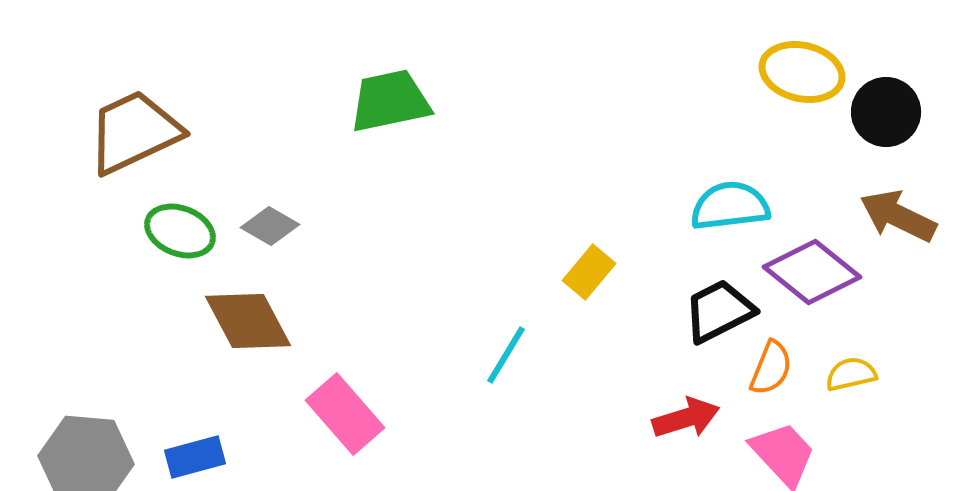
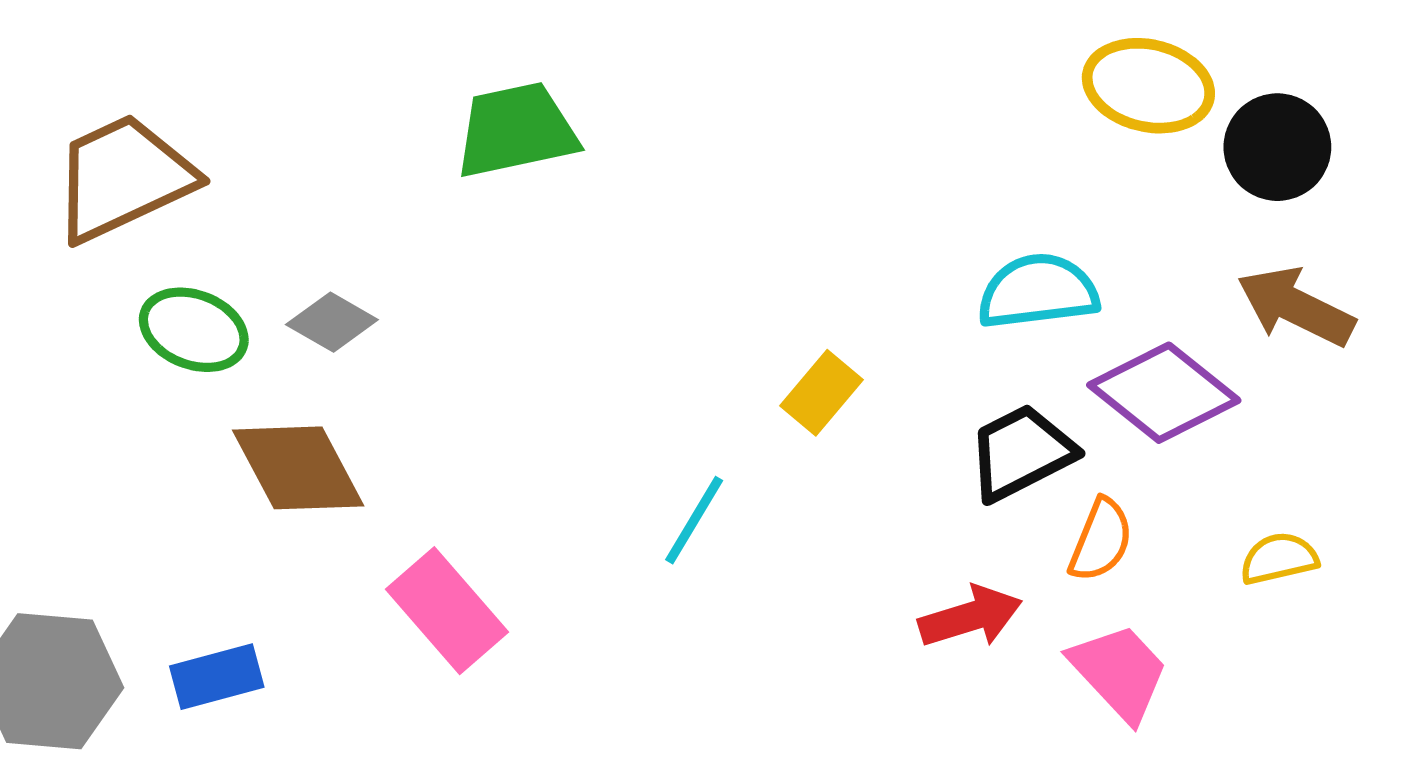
yellow semicircle: (851, 374) -> (1279, 558), moved

